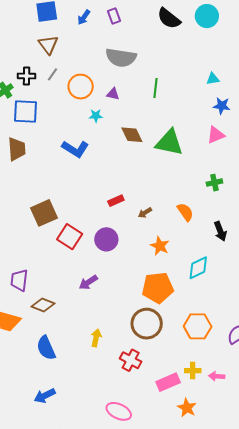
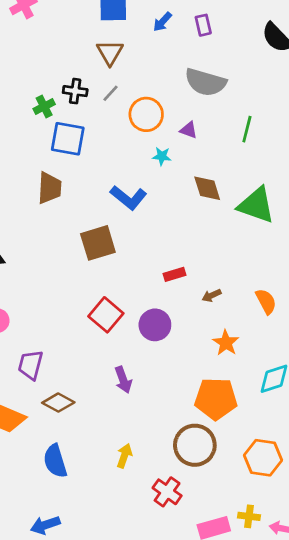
brown square: (44, 213) -> (98, 243), moved
purple arrow: (88, 282) -> (123, 380), turned -84

